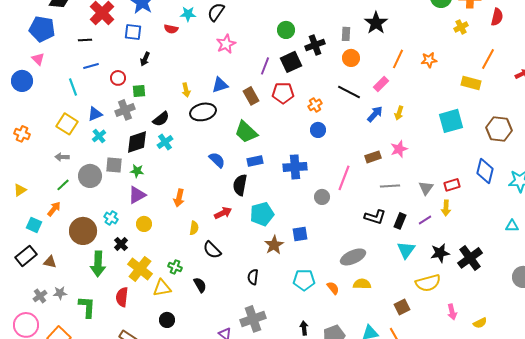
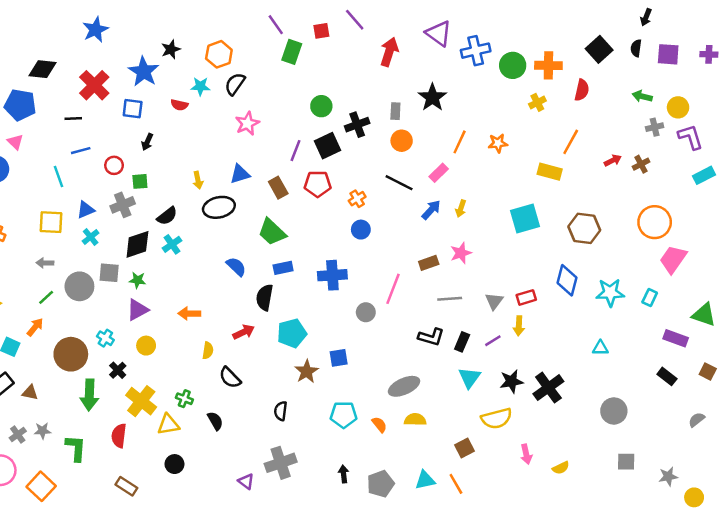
yellow square: (67, 124) -> (51, 222), turned -30
orange arrow: (179, 198) -> (189, 313), turned 78

